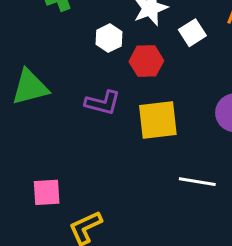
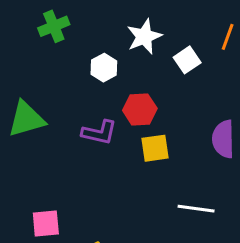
red hexagon: (146, 61) -> (140, 109), moved
yellow square: (158, 120) -> (155, 148), size x0.7

